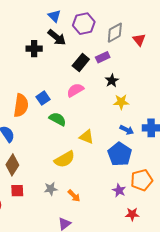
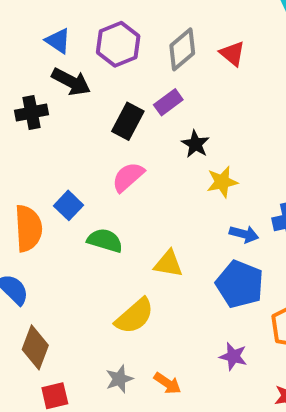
purple star: (119, 190) -> (233, 356), moved

